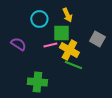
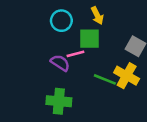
purple semicircle: (18, 44) -> (60, 63), moved
yellow cross: (69, 50) -> (127, 76), moved

